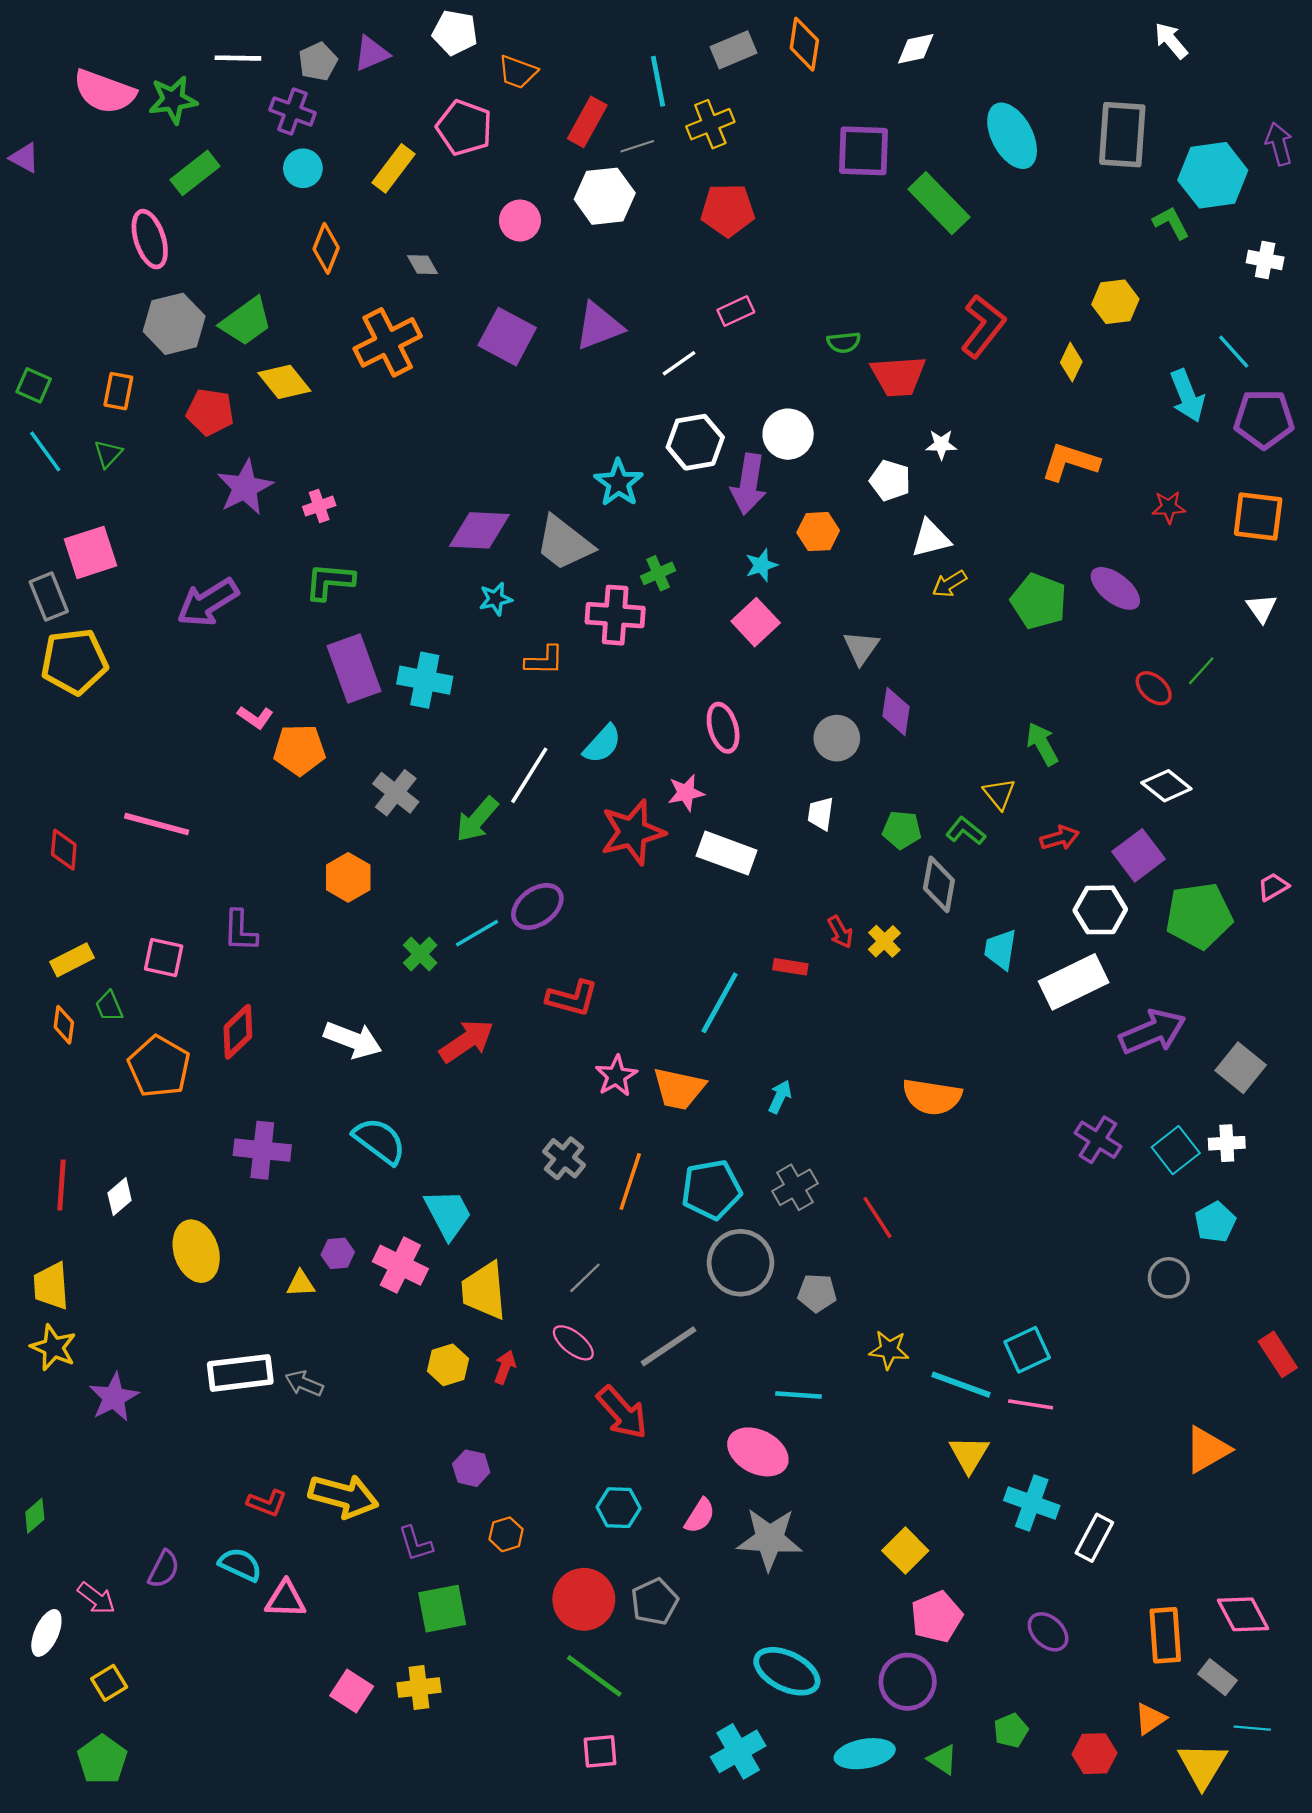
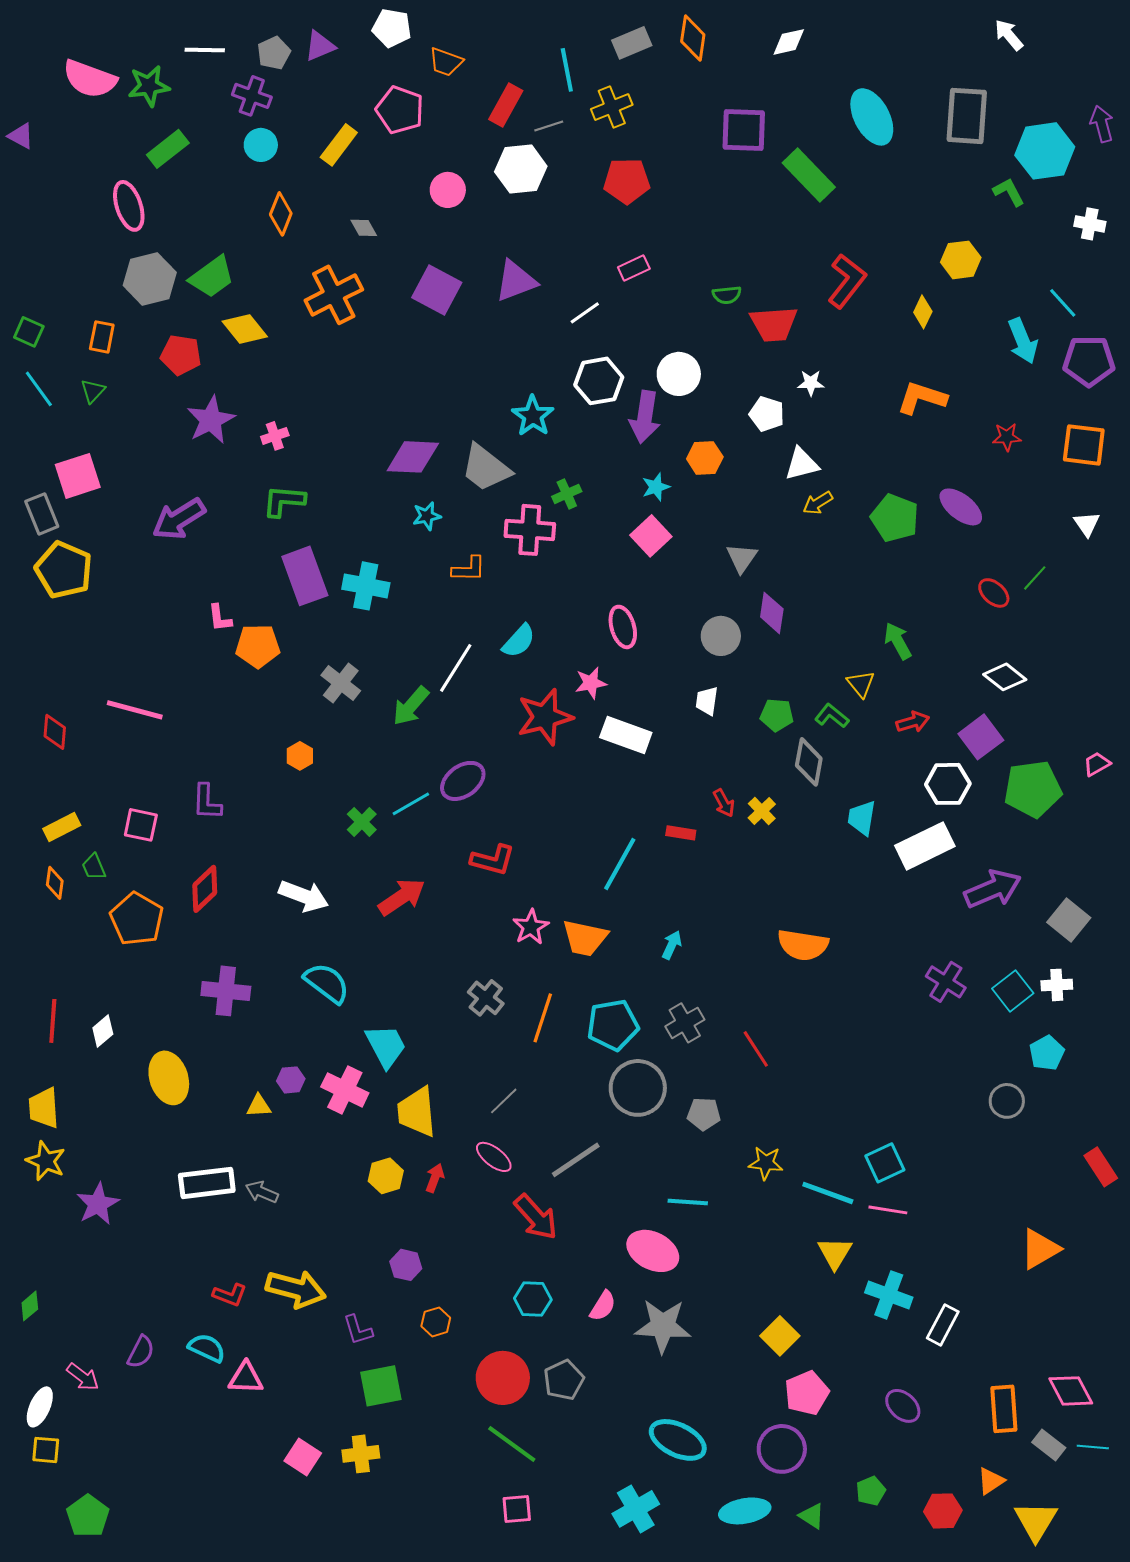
yellow pentagon: (74, 662) -> (64, 570), turned 30
pink L-shape: (255, 717) -> (220, 618), turned 48
orange hexagon: (348, 877) -> (300, 756), size x0.7
yellow square: (109, 1683) -> (46, 1450), moved, turned 36
cyan line: (1252, 1728) -> (1093, 1447), moved

